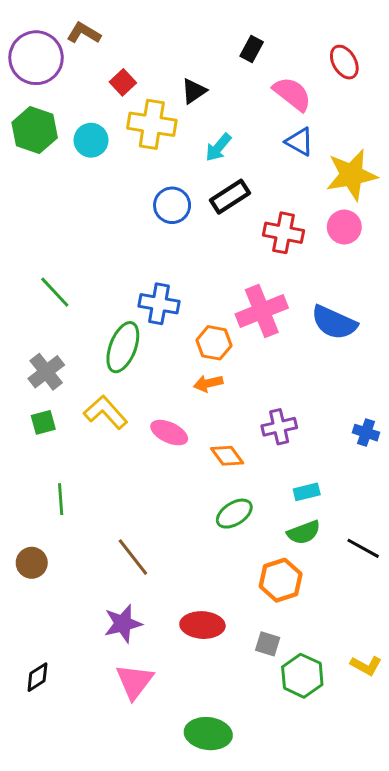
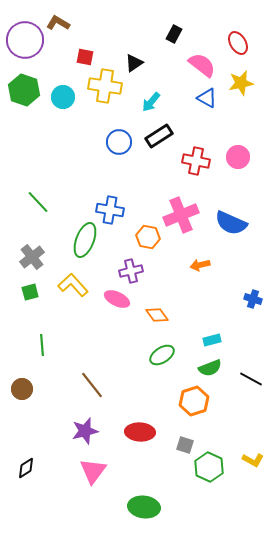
red square: (123, 82) -> (85, 57), turned -36
yellow star: (352, 175) -> (241, 83), moved, size x0.7
orange arrow: (208, 383) -> (200, 265), moved
purple cross: (279, 427) -> (131, 271), moved

